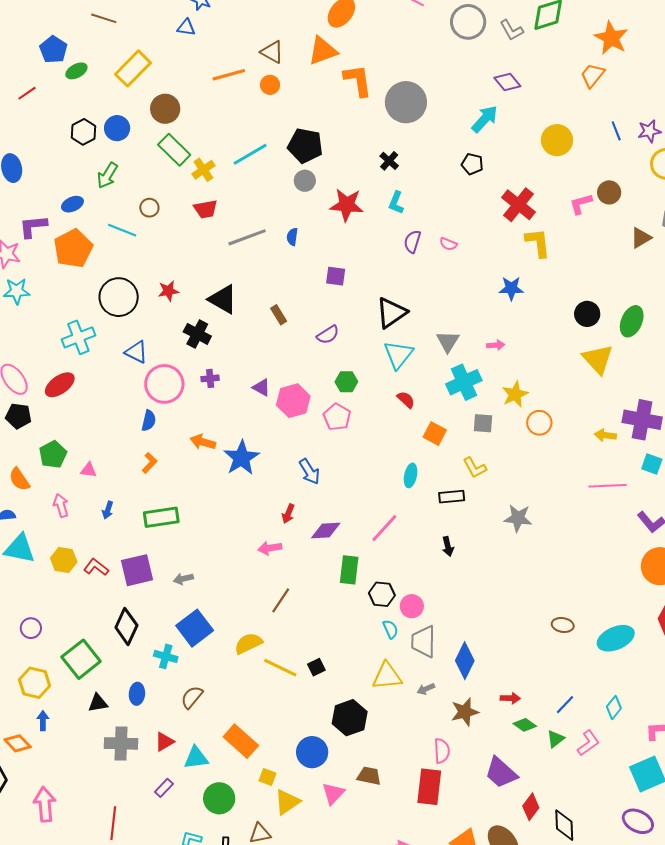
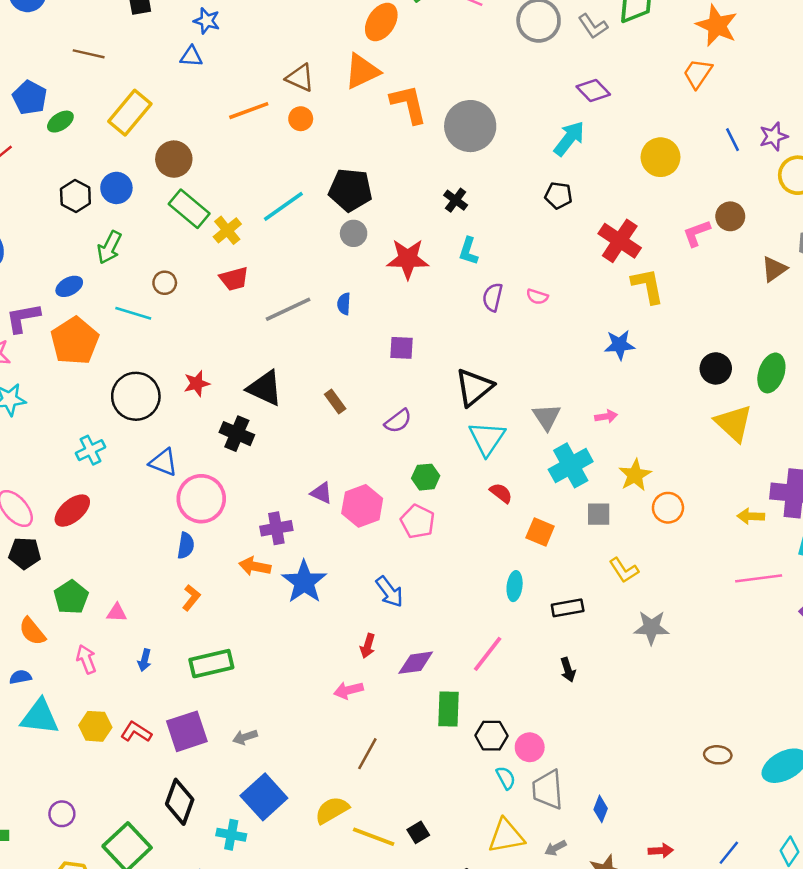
cyan cross: (78, 337) -> (90, 450), size x0.7
purple cross: (210, 378) -> (276, 528), moved, size x1.4
yellow L-shape: (475, 468) -> (624, 570), moved
blue diamond: (465, 661) -> (601, 809), size x0.6

